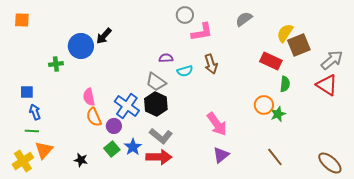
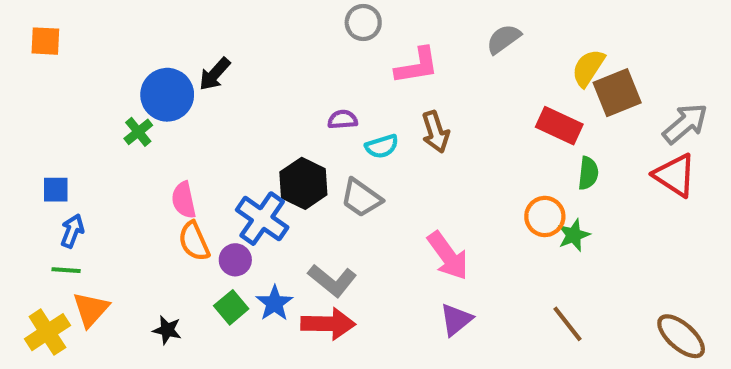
gray circle: (185, 15) -> (363, 22), moved
green cross: (56, 64) -> (138, 132), moved, turned -32
gray trapezoid: (156, 82) -> (361, 198), moved
black hexagon: (156, 104) -> (303, 183), moved
blue arrow: (35, 112) -> (72, 231), turned 42

